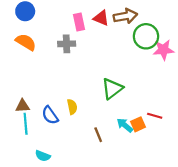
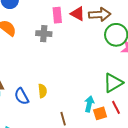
green triangle: (112, 89) -> (113, 83), moved
red line: (155, 116) -> (116, 107), turned 40
cyan arrow: (125, 125) -> (89, 104), moved, turned 56

